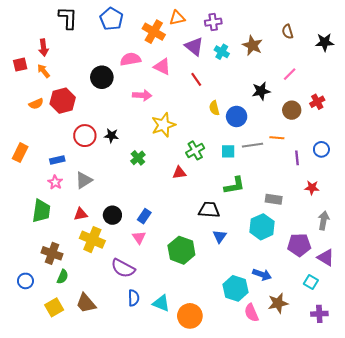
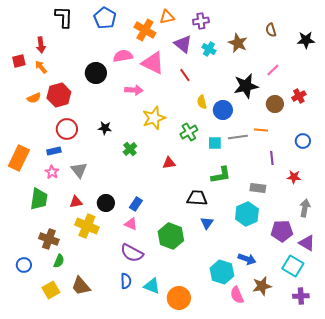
pink triangle: (162, 67) -> (153, 63), size x1.4
black star: (261, 91) -> (246, 86), size x1.4
red circle: (85, 136) -> (67, 129), moved
green cross: (195, 150) -> (189, 132), moved
orange rectangle: (20, 153) -> (19, 158), moved, size x1.4
purple line: (297, 158) -> (272, 158), moved
gray triangle: (84, 180) -> (79, 170), turned -36
pink triangle: (139, 237) -> (131, 224), turned -32
purple semicircle: (123, 268) -> (132, 253), moved
cyan square: (311, 282) -> (293, 266), size x1.5

